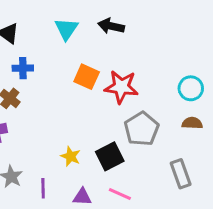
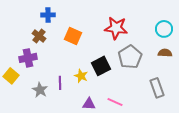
orange square: (87, 77) -> (73, 36), moved
black square: (110, 156) -> (101, 66), moved
purple line: (43, 188) -> (60, 83), moved

